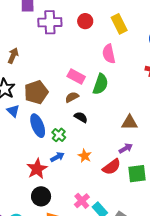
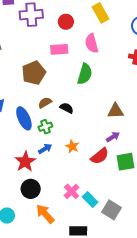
red circle: (85, 21) -> (66, 22), moved
pink rectangle: (76, 76) -> (59, 49), moved, turned -30
brown pentagon: (36, 92) -> (34, 73), moved
brown semicircle: (72, 97) -> (45, 103), moved
green cross: (59, 135) -> (45, 127), turned 32

